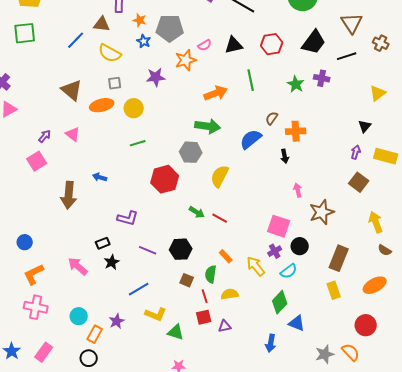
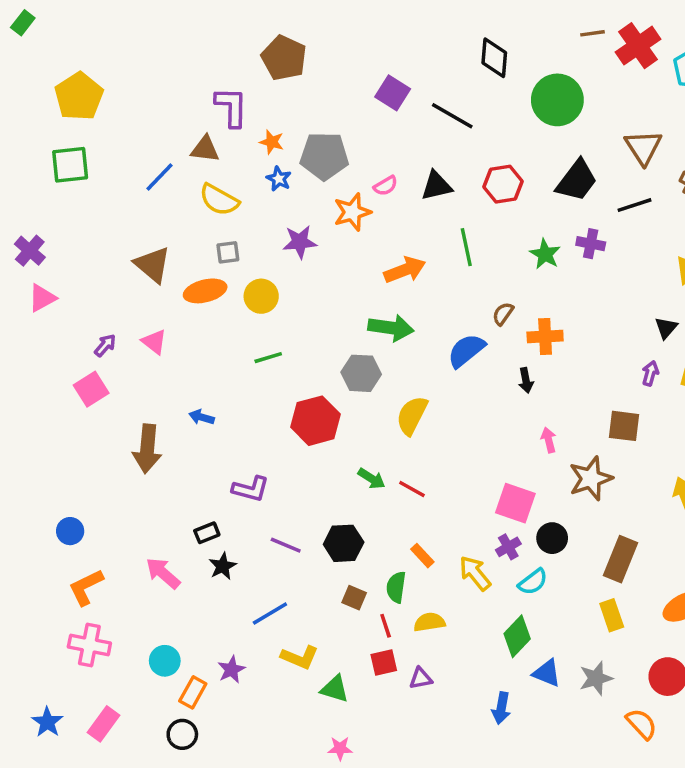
brown square: (359, 182) -> (624, 426), moved, turned -30
gray star: (325, 354) -> (596, 678), moved

